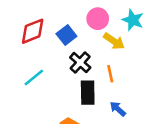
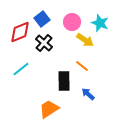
blue square: (66, 35) -> (42, 19), moved
black cross: (80, 63) -> (44, 43), moved
orange line: (110, 74) -> (82, 66), turned -40

